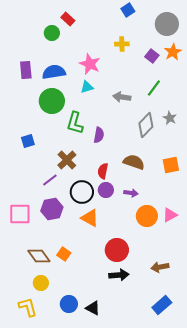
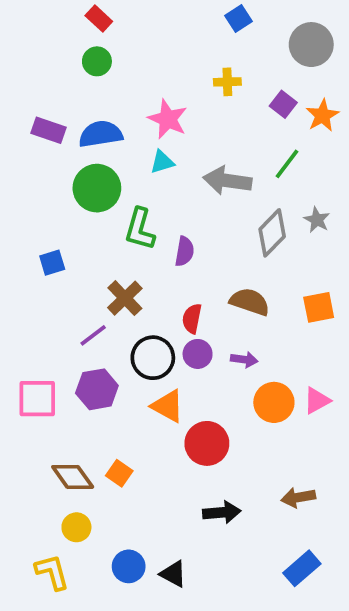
red rectangle: (68, 19) -> (99, 18), moved
orange star: (173, 52) -> (322, 115), moved
purple rectangle: (26, 70) -> (48, 130), turned -66
gray arrow: (122, 97) -> (227, 181), size x1.4
red circle: (117, 250) -> (207, 443), moved

